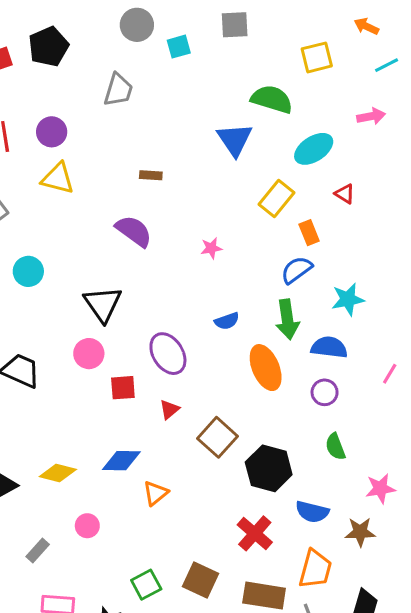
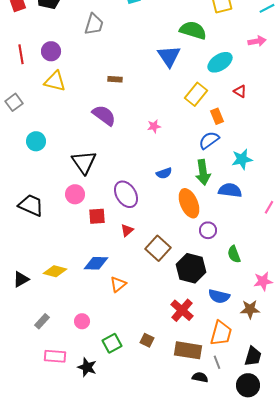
purple circle: (325, 392) -> (208, 230), moved
pink circle: (87, 526) -> (82, 321), moved
brown square: (200, 580) -> (147, 340), size x0.6

